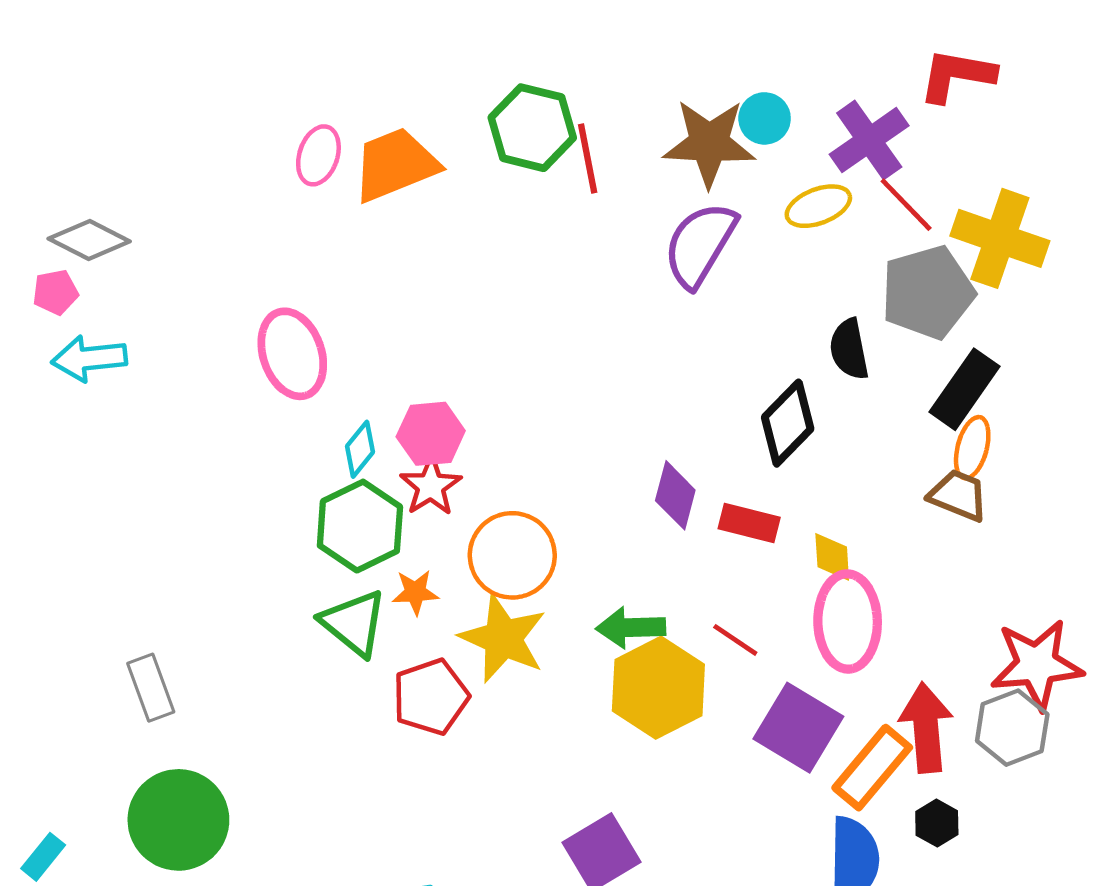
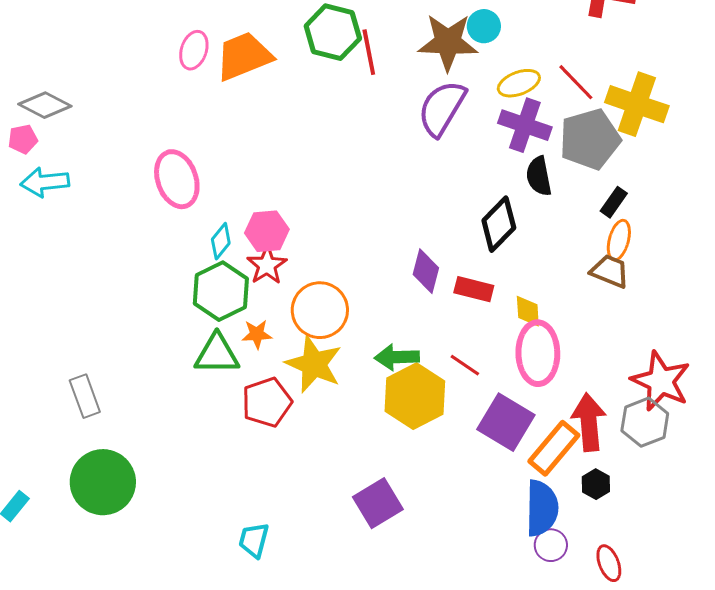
purple cross: (869, 140) -> (525, 125), moved, turned -36
black rectangle: (965, 389) -> (614, 202), size x0.6
green triangle: (354, 623) -> (217, 354), turned -39
red star: (1037, 665) -> (661, 381), turned 30

